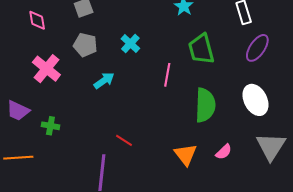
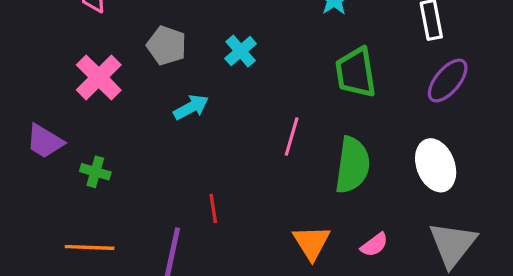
pink line: (167, 75) -> (292, 137), moved
red line: (124, 140) -> (213, 209), turned 42
orange line: (18, 158) -> (90, 247), moved

